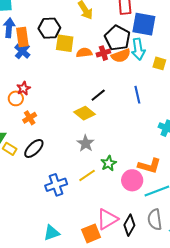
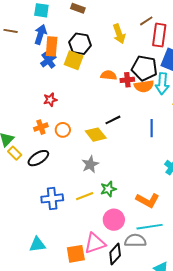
black pentagon: (117, 38) -> (144, 68), turned -30
yellow square: (65, 43) -> (74, 60), moved
red star: (24, 88) -> (50, 100), moved
orange circle: (16, 98) -> (63, 130), moved
pink circle: (132, 180) -> (114, 220), moved
gray semicircle: (155, 220) -> (135, 241), moved, turned 85

